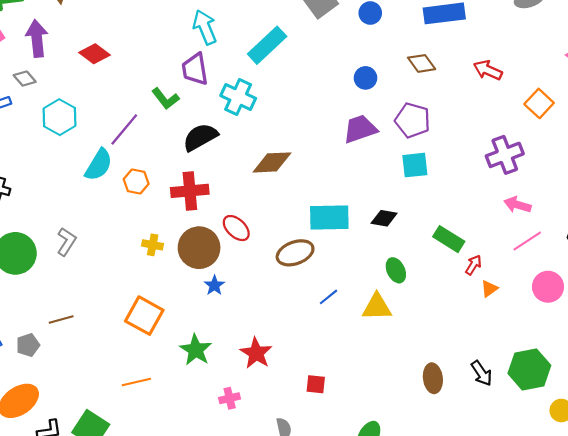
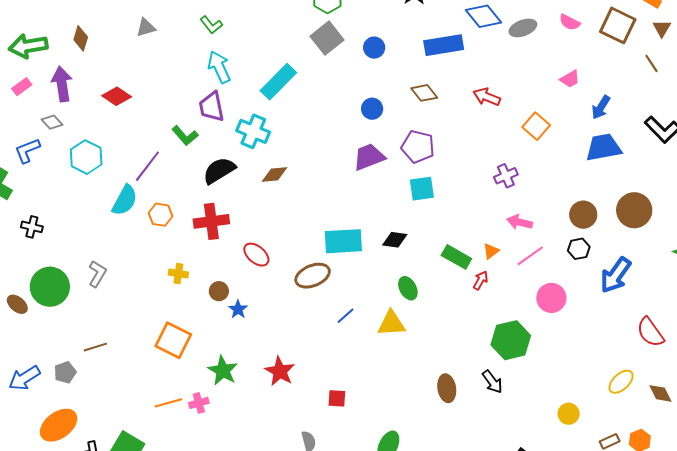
purple cross: (505, 155) -> (506, 176), size x0.7
brown diamond: (272, 162) -> (275, 175), moved, size x0.7
brown circle: (199, 248) -> (219, 291), moved, size x0.5
orange triangle: (489, 289) -> (491, 251), moved
green hexagon: (529, 369) -> (511, 340), moved
pink cross: (230, 398) -> (199, 403), moved

